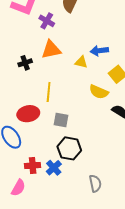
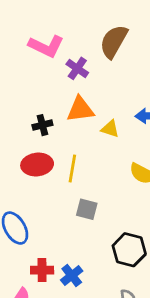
yellow triangle: (81, 62) -> (110, 129), moved
red ellipse: (28, 114) -> (37, 165), moved
black hexagon: (69, 148) -> (129, 250), moved

